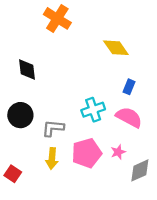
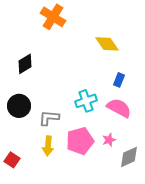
black diamond: (27, 69) -> (25, 64), turned 65

